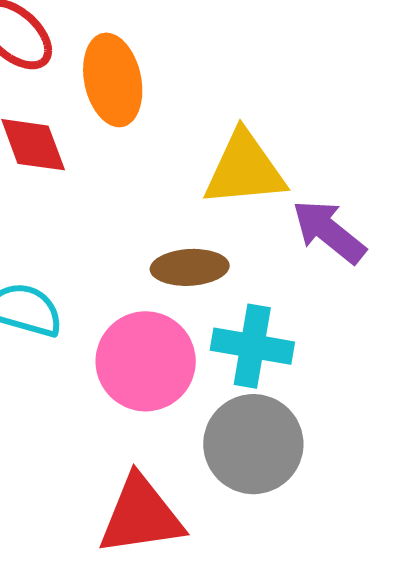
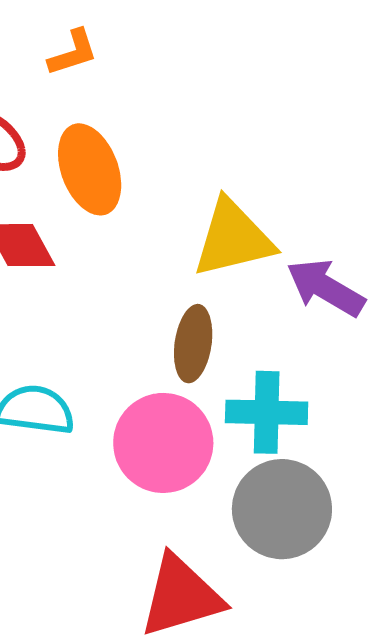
brown ellipse: (190, 267) -> (193, 344), turned -70

